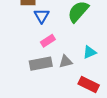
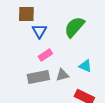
cyan triangle: (90, 52) -> (85, 66), turned 48

